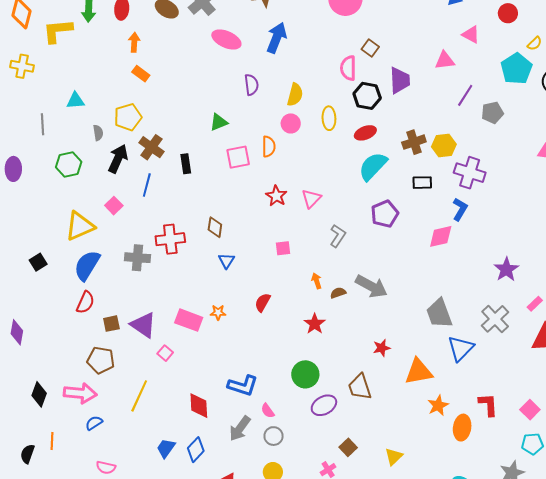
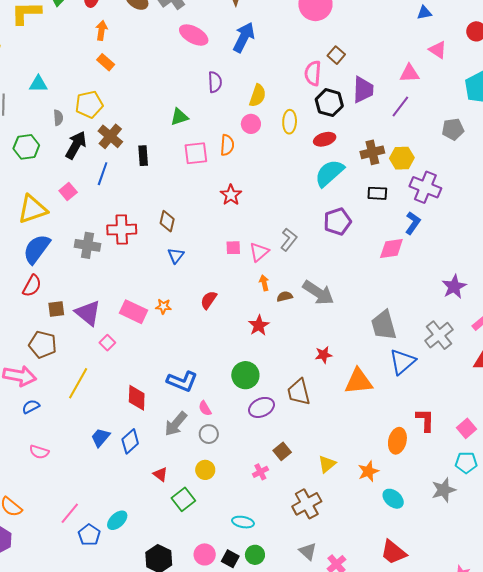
purple line: (465, 95) -> (400, 106), moved
pink triangle: (311, 199) -> (259, 252), moved
orange star: (438, 405) -> (368, 471), moved

